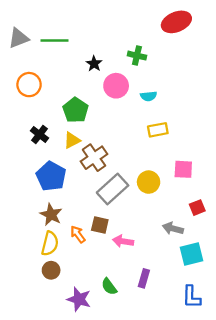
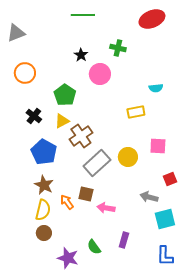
green line: (55, 40) -> (83, 15), moved
cyan semicircle: (149, 96) -> (156, 88), moved

